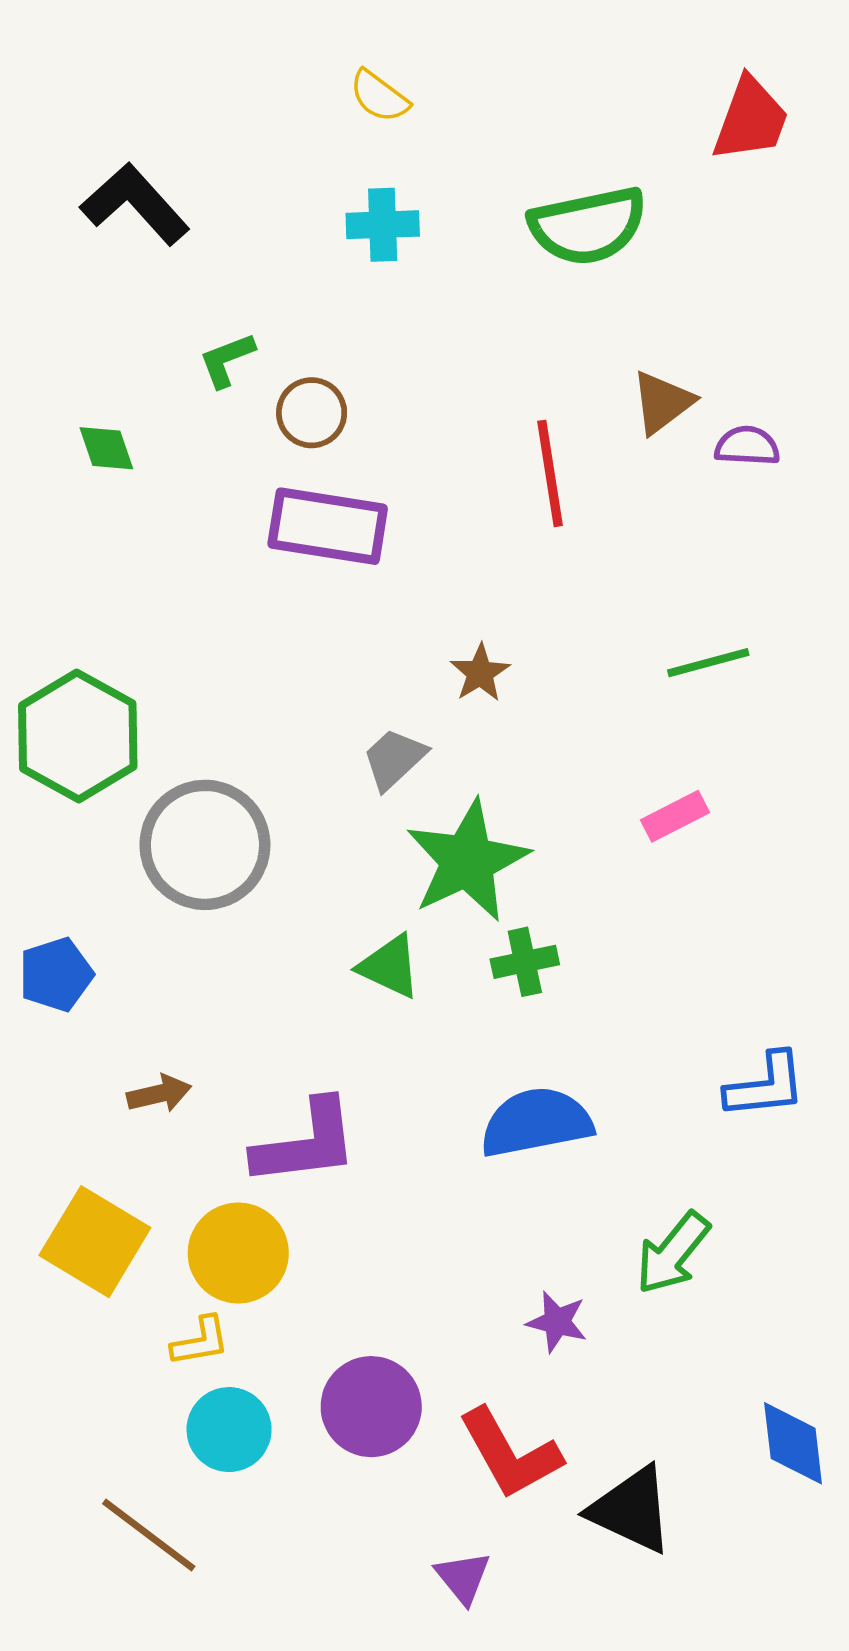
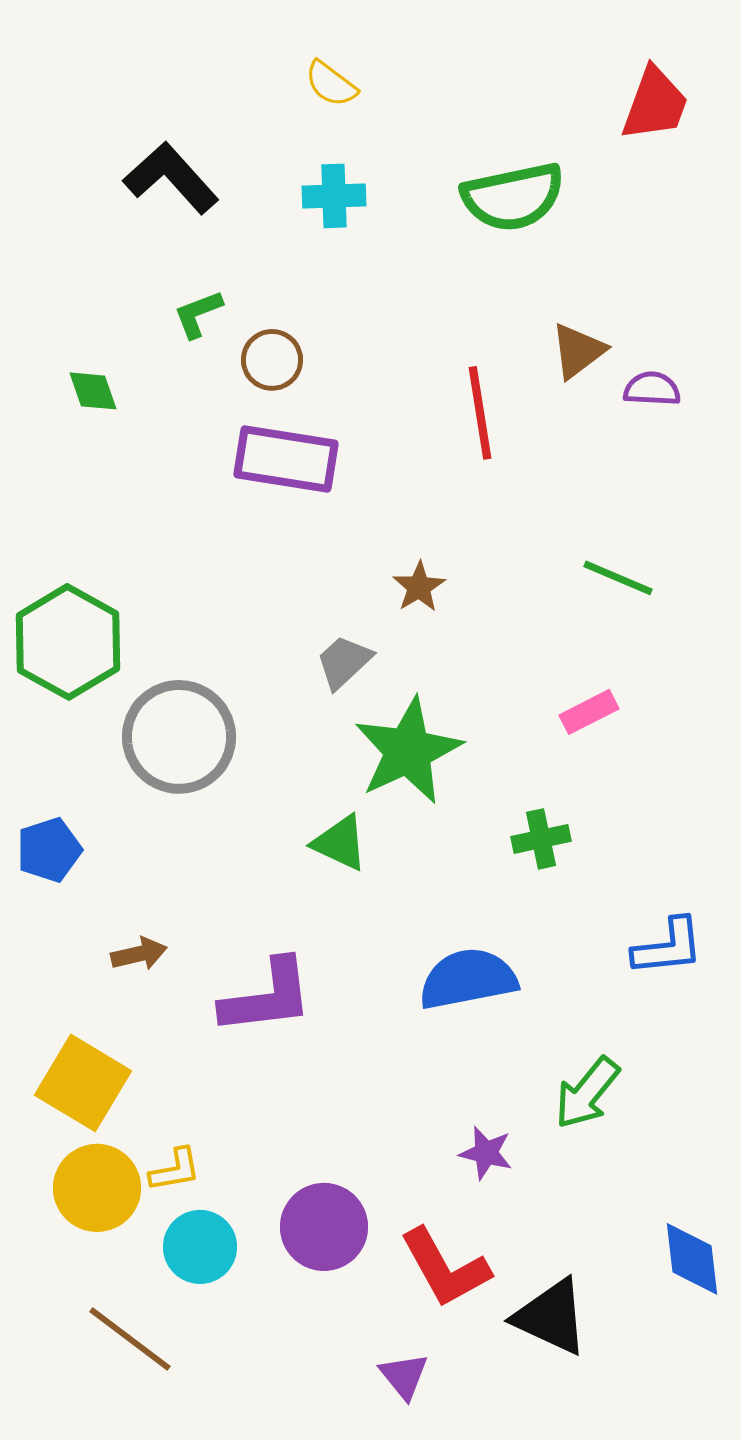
black L-shape: (135, 204) -> (171, 178), moved
green line: (708, 663) -> (618, 578), turned 38
green cross: (525, 962) -> (541, 839), moved
yellow circle: (238, 1253) -> (97, 1188), moved

